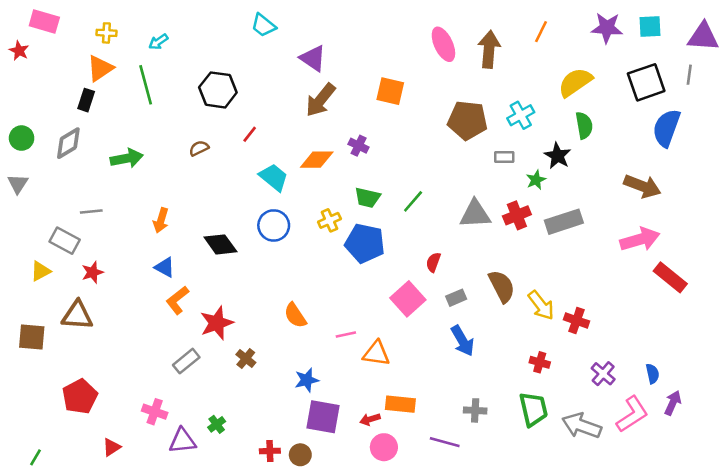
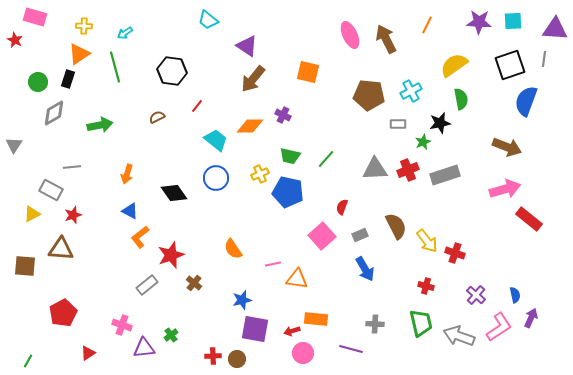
brown arrow: (489, 49) -> (386, 39), turned -32
green circle: (22, 138) -> (38, 82), moved
black star: (557, 156) -> (440, 123), turned 30

